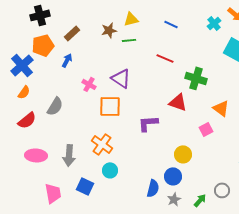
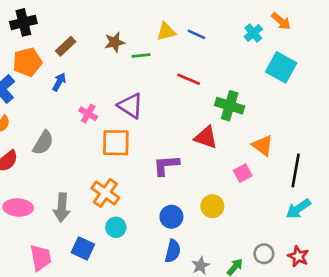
yellow triangle: (131, 19) -> (166, 32), moved
blue circle: (173, 176) -> (171, 217), moved

